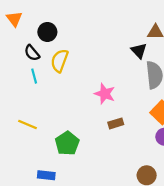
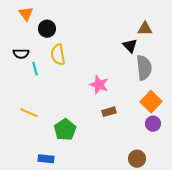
orange triangle: (14, 19) -> (26, 14), moved
black semicircle: (32, 53) -> (21, 54), moved, turned -49
yellow semicircle: (59, 61) -> (58, 55), turned -30

